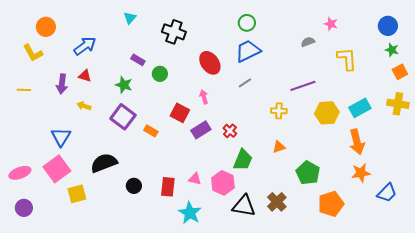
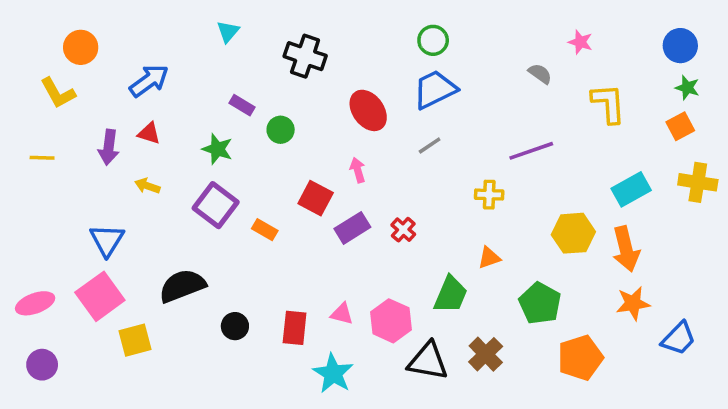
gray semicircle: (308, 42) -> (540, 74), turned 56
orange square: (400, 72) -> (680, 126), moved
yellow hexagon: (327, 113) -> (573, 233), moved
green trapezoid: (243, 160) -> (451, 295), moved

